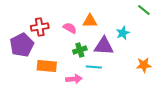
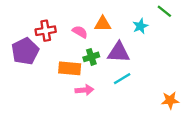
cyan star: (123, 33) -> (140, 26), moved
orange star: (144, 65) -> (170, 100), moved
orange rectangle: (47, 66) -> (70, 68), moved
cyan line: (94, 67) -> (122, 79), moved, turned -35

